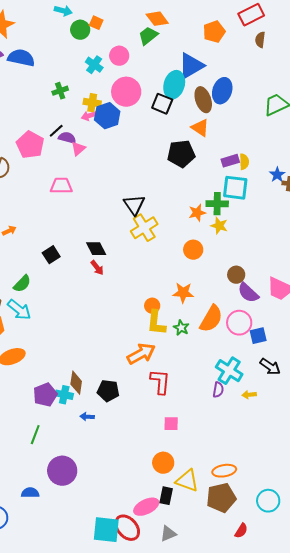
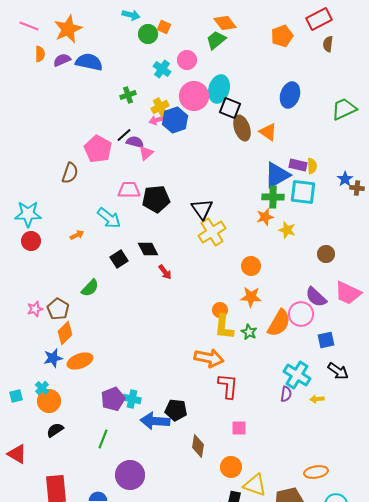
blue triangle: (191, 66) -> (277, 175), moved
cyan ellipse: (174, 85) -> (219, 89), moved
brown ellipse: (203, 100) -> (242, 128), moved
yellow cross: (92, 103) -> (160, 107), turned -36
black pentagon: (181, 154) -> (156, 199), moved
purple rectangle: (230, 161) -> (298, 165), turned 30
green cross: (217, 204) -> (273, 197), moved
black diamond: (96, 249) -> (148, 249), moved
orange circle: (193, 250) -> (251, 266), moved
brown circle: (236, 275) -> (326, 254), moved
cyan arrow: (19, 310) -> (109, 218), moved
pink circle: (239, 323) -> (301, 314), moved
orange arrow: (141, 354) -> (209, 358), turned 40
brown diamond: (76, 383) -> (198, 446), moved
black pentagon: (108, 391) -> (176, 410), moved
blue arrow: (87, 417) -> (155, 421), size x2.0
orange ellipse: (224, 471) -> (316, 472), moved

